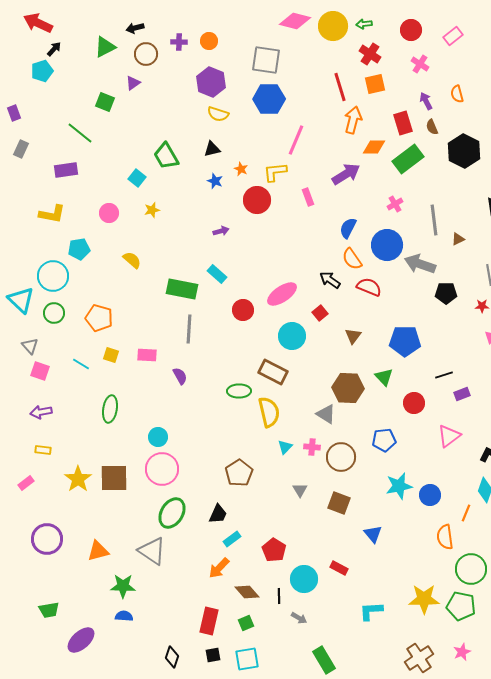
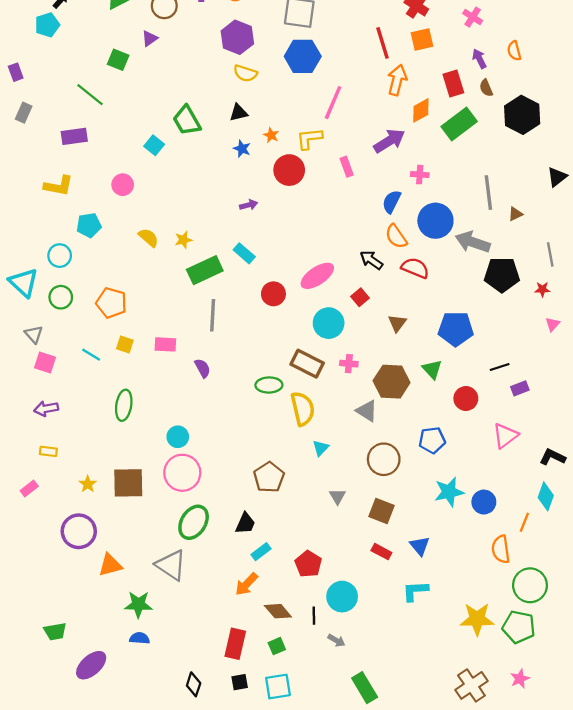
orange diamond: (374, 147) -> (421, 110), turned -30
pink cross: (395, 204) -> (420, 175), moved, turned 35
yellow star: (152, 210) -> (183, 240), moved
cyan circle: (53, 276) -> (60, 256), size x0.7
green rectangle: (182, 289) -> (205, 270), turned -36
black pentagon: (446, 293) -> (502, 275), size x1.4
pink cross: (312, 447) -> (349, 364), moved
yellow star: (78, 479) -> (88, 484), size x0.6
purple circle: (47, 539) -> (79, 531), moved
red rectangle: (339, 568) -> (381, 552), moved
cyan L-shape: (371, 611) -> (415, 591), moved

